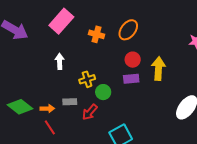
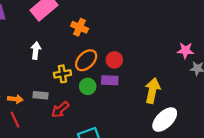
orange ellipse: (128, 30) -> (86, 60), moved
yellow arrow: (158, 69) -> (152, 91), moved
green circle: (103, 92) -> (88, 86), moved

